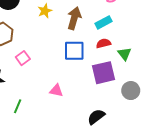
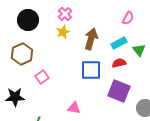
green triangle: (124, 54) -> (139, 50), moved
purple square: (104, 73) -> (119, 91), turned 35

